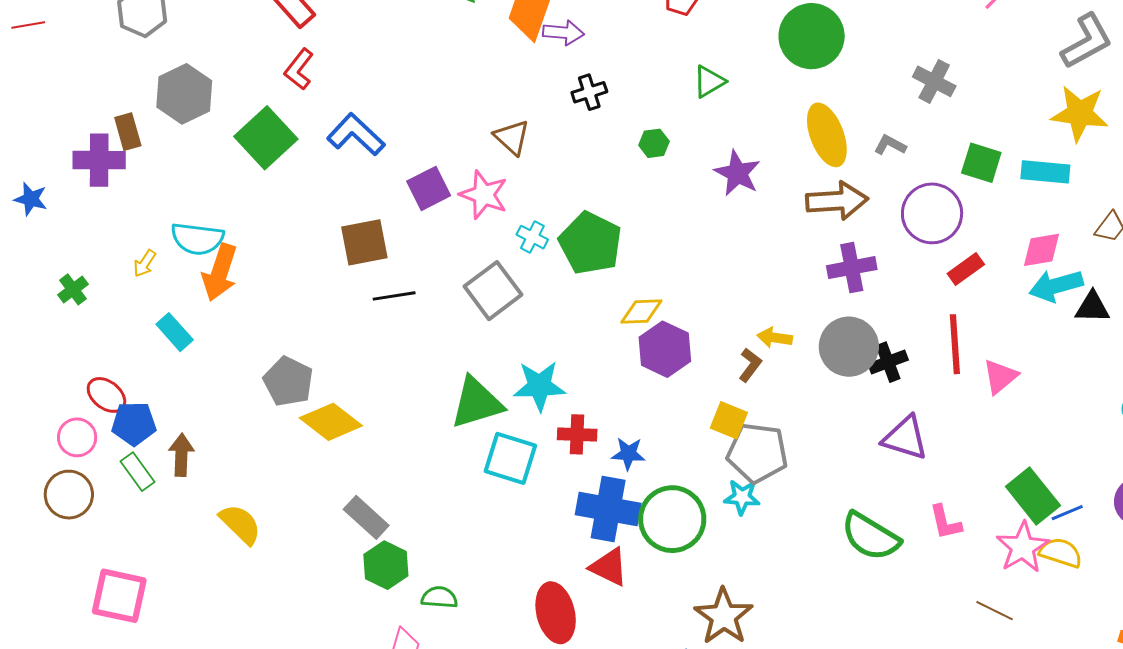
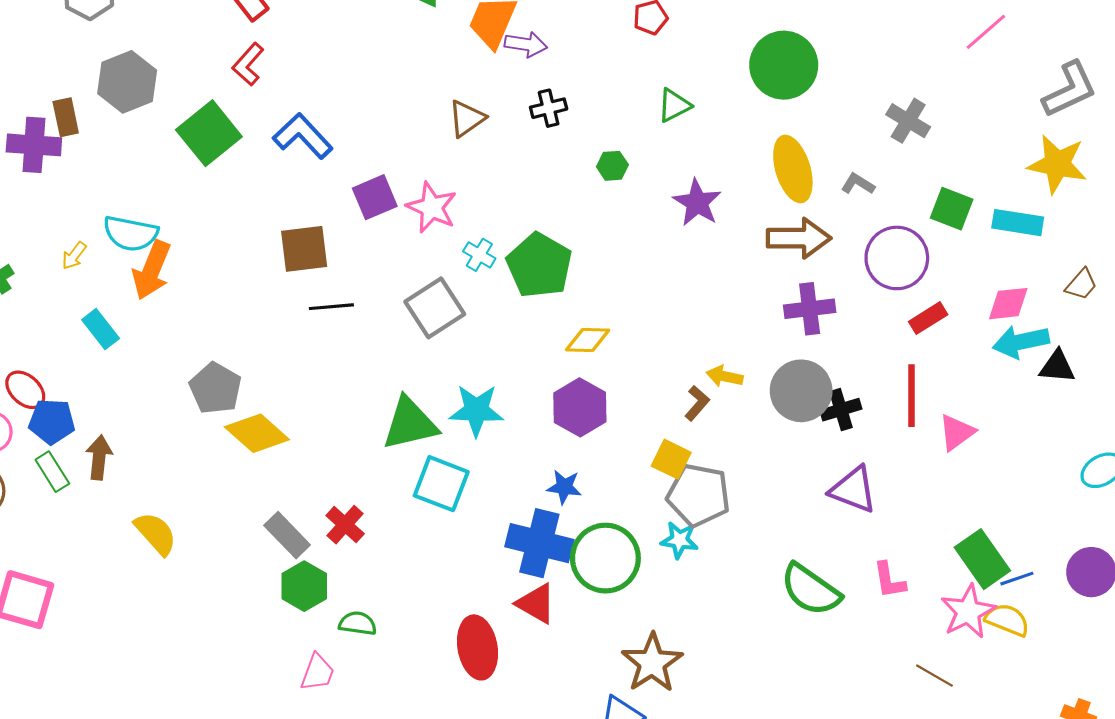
brown triangle: (512, 137) -> (467, 118), moved, turned 39
purple hexagon: (665, 349) -> (580, 407), moved
red cross: (577, 434) -> (345, 525), moved, turned 36

